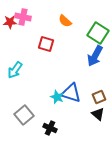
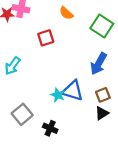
red square: (46, 44) -> (46, 38), turned -35
blue arrow: (95, 56) -> (99, 64), moved
black triangle: (98, 114) -> (102, 113), turned 48

